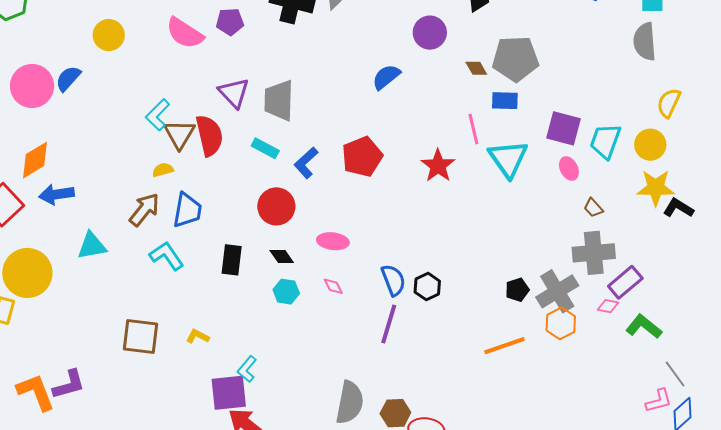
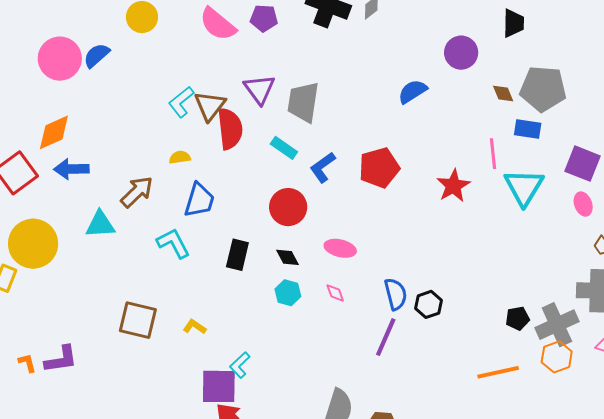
brown triangle: (179, 134) -> (210, 106), moved
brown arrow: (144, 210) -> (137, 192), moved
orange L-shape: (36, 392) -> (27, 363), size x0.5

